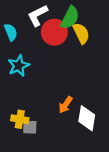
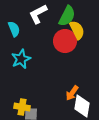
red circle: (54, 32) -> (65, 41), moved
orange arrow: (66, 105) -> (72, 93), moved

